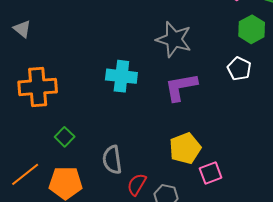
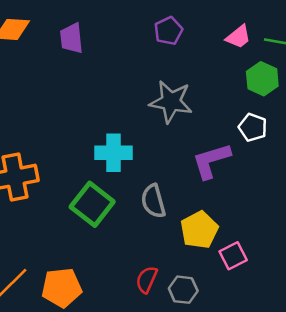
purple L-shape: (181, 87) -> (211, 161), moved
green square: (65, 137) -> (92, 204), moved, size x1.8
gray semicircle: (112, 160) -> (153, 201), moved

